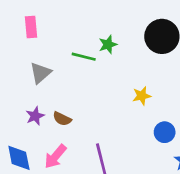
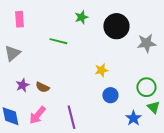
green star: (108, 45) -> (81, 17), moved
gray triangle: (40, 73) -> (12, 53), moved
blue circle: (165, 132) -> (110, 95), moved

